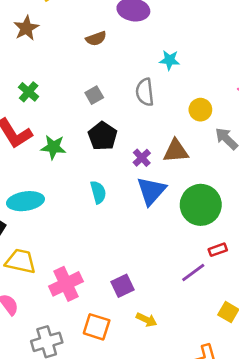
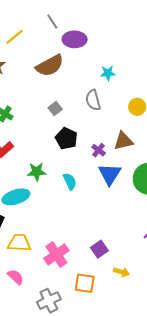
brown semicircle: (96, 39) -> (50, 66), size x1.8
green star: (53, 147) -> (37, 172), moved

